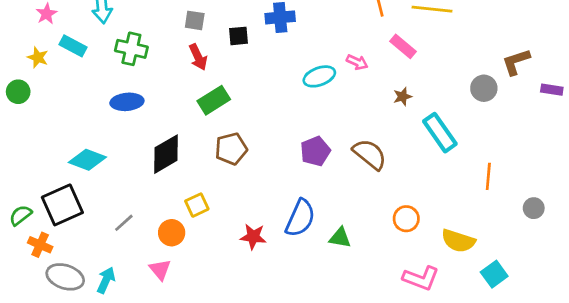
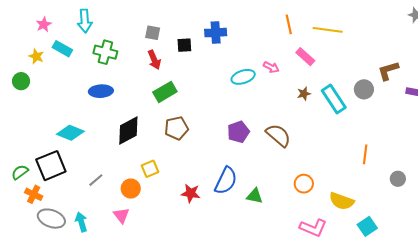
cyan rectangle: (440, 133) -> (334, 99), moved
cyan arrow: (106, 280) -> (81, 222), turned -42

